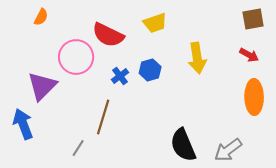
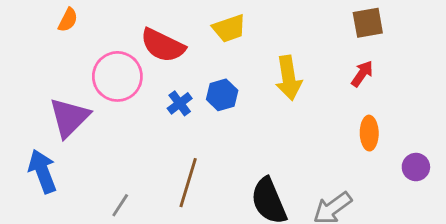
red arrow: (249, 55) -> (362, 74), turned -84
orange ellipse: (254, 97) -> (369, 133), size x0.7
brown line: (103, 117) -> (188, 183), moved

